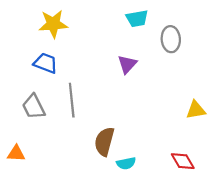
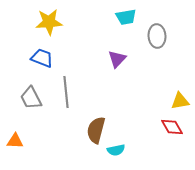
red diamond: (183, 161) -> (172, 127), moved

